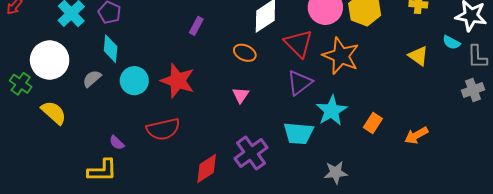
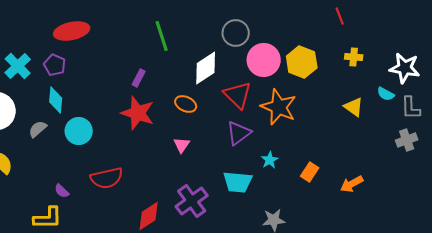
red star: (178, 81) -> (138, 113), moved
cyan star: (332, 111) -> (270, 160), size x0.6

